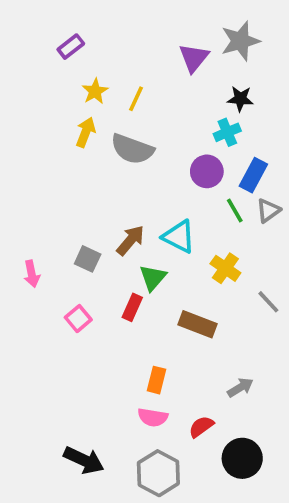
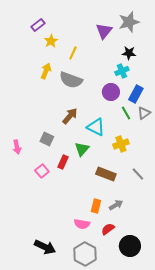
yellow star: (95, 91) -> (51, 41), moved
brown arrow: (130, 240) -> (70, 116), moved
yellow cross: (225, 268) -> (121, 144), turned 35
gray line: (268, 302) -> (138, 174), moved
red rectangle: (132, 307) -> (63, 162), moved
orange rectangle: (156, 380) -> (96, 206), moved
gray arrow: (240, 388) -> (116, 205), moved

